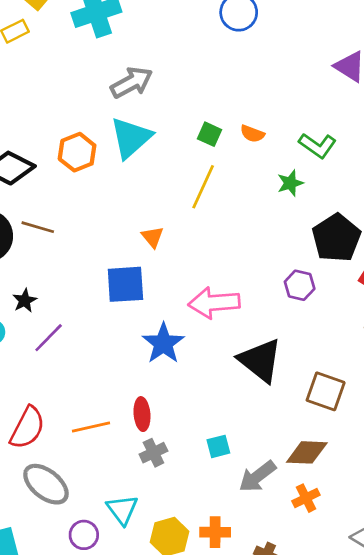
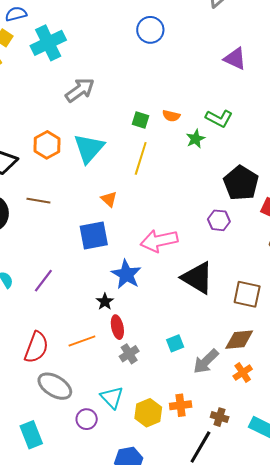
cyan triangle: (131, 138) -> (89, 148), moved
green star: (290, 183) -> (196, 139), moved
brown line: (38, 227) -> (38, 201), moved
black star: (25, 301) -> (105, 302), moved

